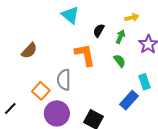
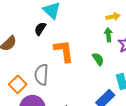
black semicircle: (99, 31) -> (40, 29), moved
green arrow: (120, 37) -> (108, 35), moved, turned -32

